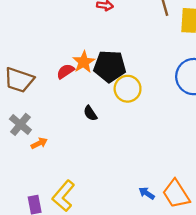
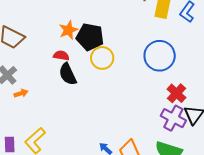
red semicircle: (65, 71) -> (61, 56), moved, turned 35
black semicircle: (90, 113) -> (68, 74), size x1.6

